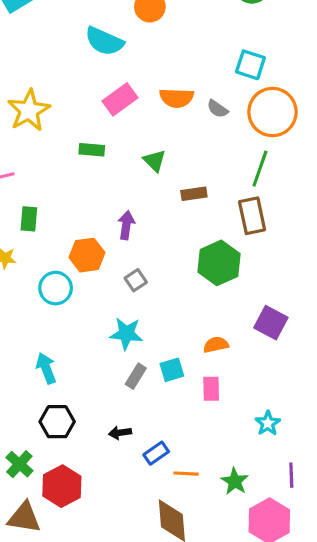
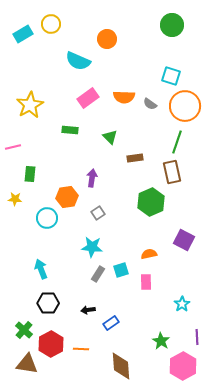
orange line: (186, 474) -> (81, 349), moved

